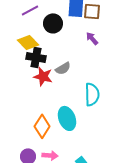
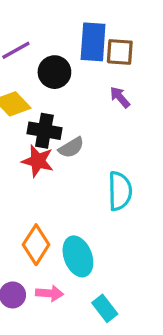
black cross: (36, 57) -> (44, 131), moved
cyan ellipse: (67, 118) -> (78, 256), moved

